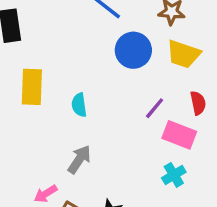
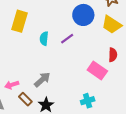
purple line: (155, 108) -> (67, 39), moved
gray arrow: (79, 159) -> (42, 80), moved
cyan cross: (174, 175) -> (88, 101), moved

